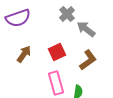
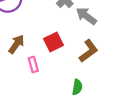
pink rectangle: (56, 83) -> (33, 64), moved, size x0.6

